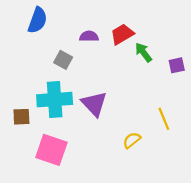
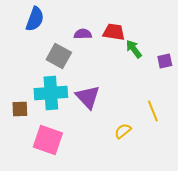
red trapezoid: (122, 34) -> (114, 32), turned 40
gray square: (63, 60) -> (59, 56), size x1.4

